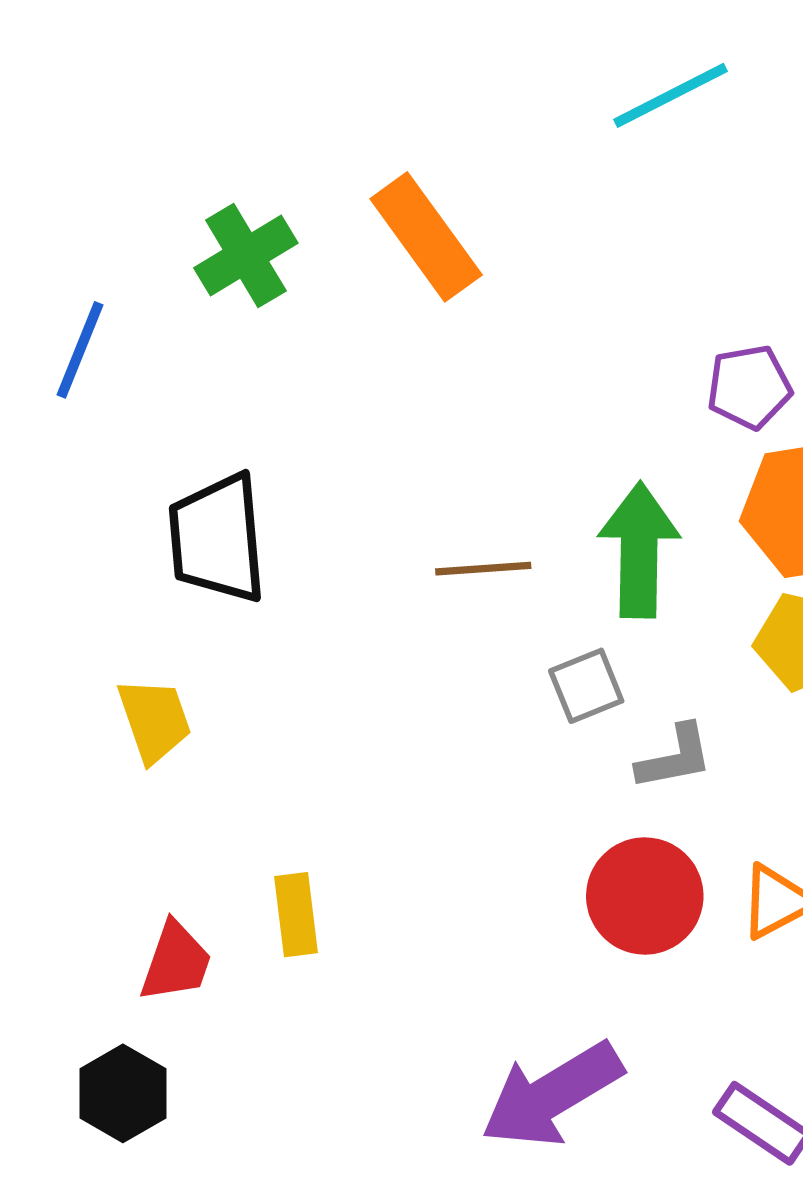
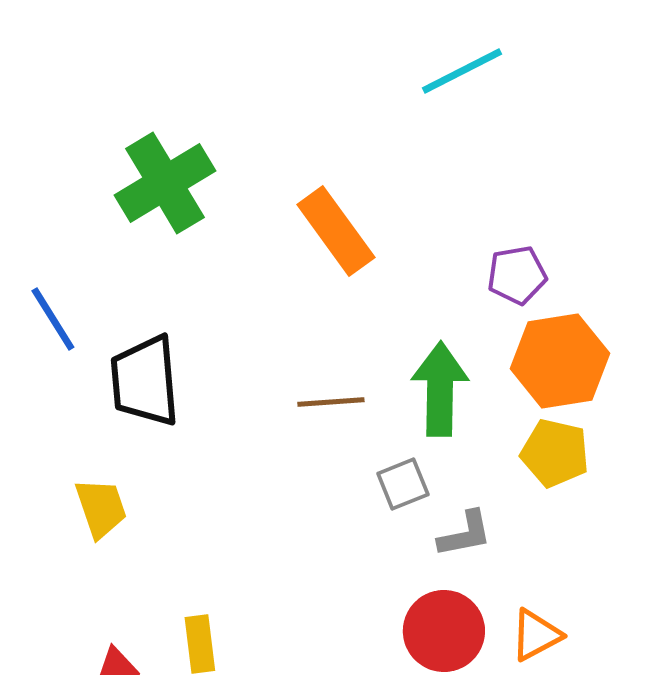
orange rectangle: (426, 237) -> (336, 231), moved
green cross: (246, 255) -> (165, 183), size x1.4
blue line: (80, 350) -> (53, 319), moved, turned -54

